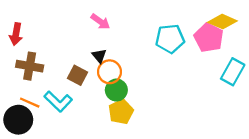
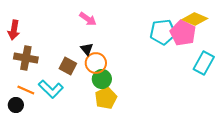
cyan pentagon: (170, 39) -> (163, 32), moved
black circle: (18, 120) -> (16, 105), size x0.6

